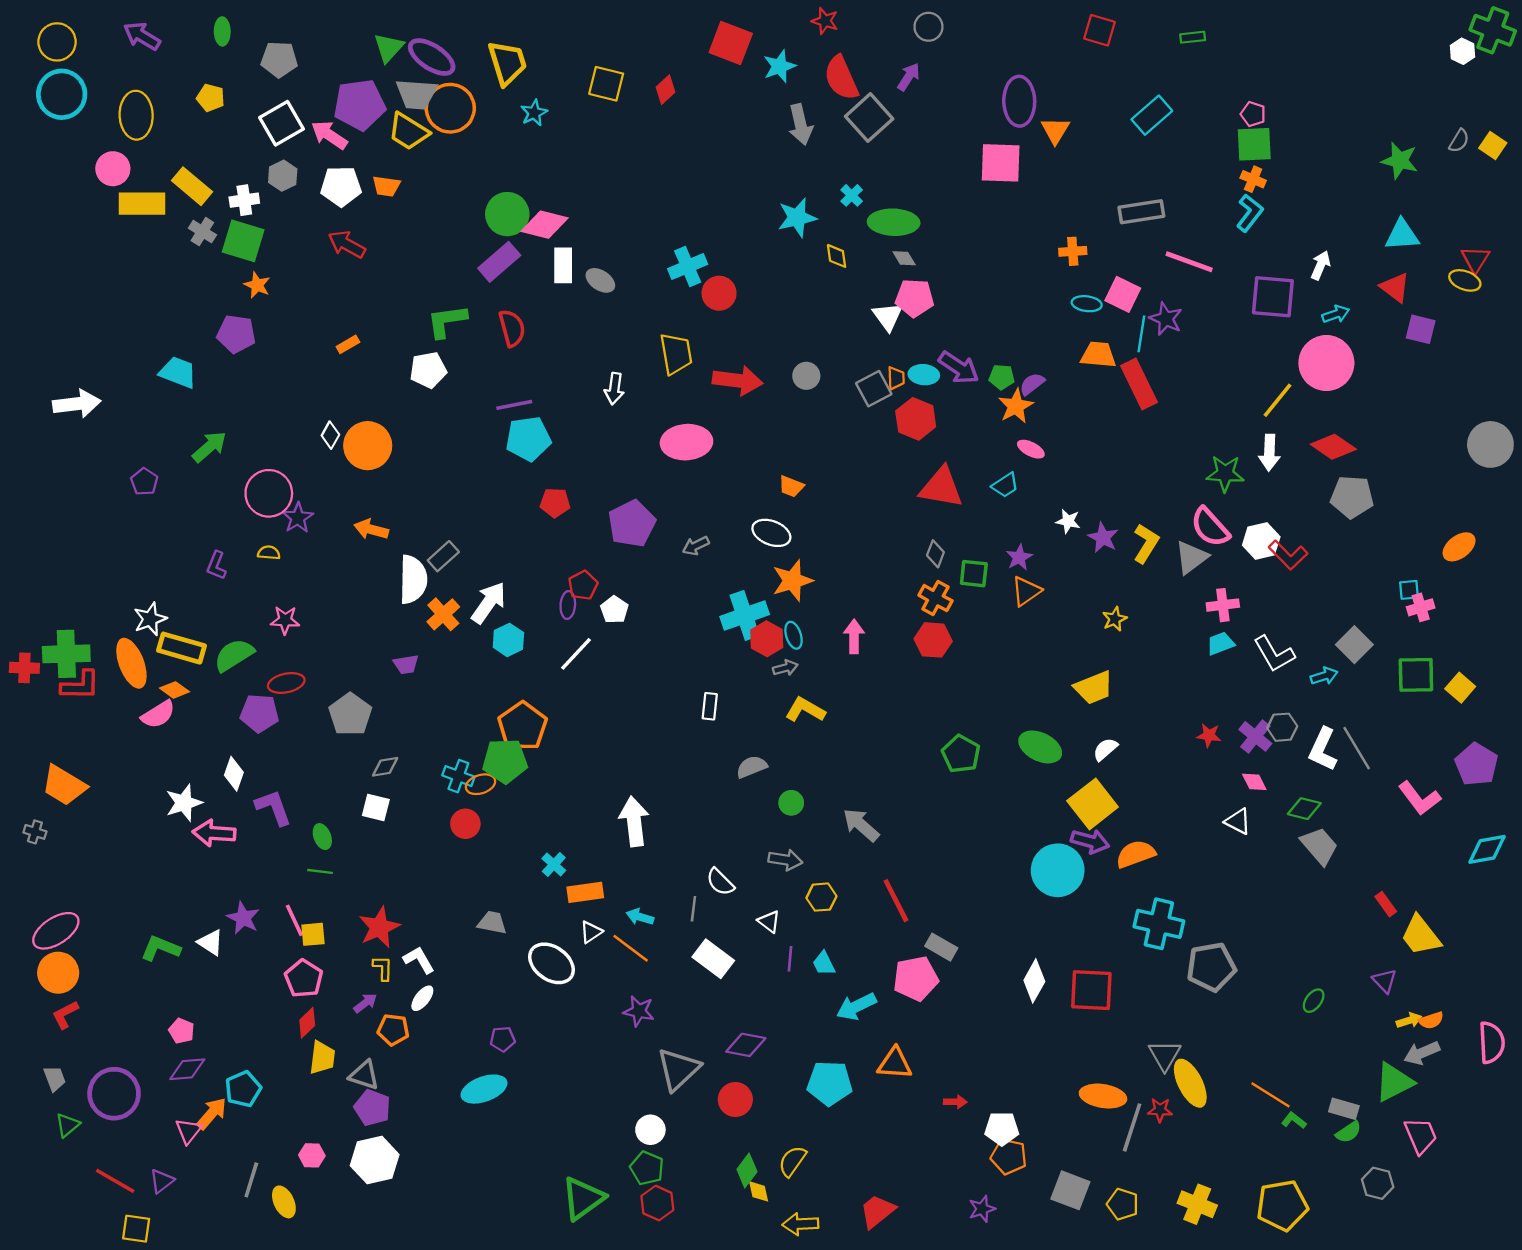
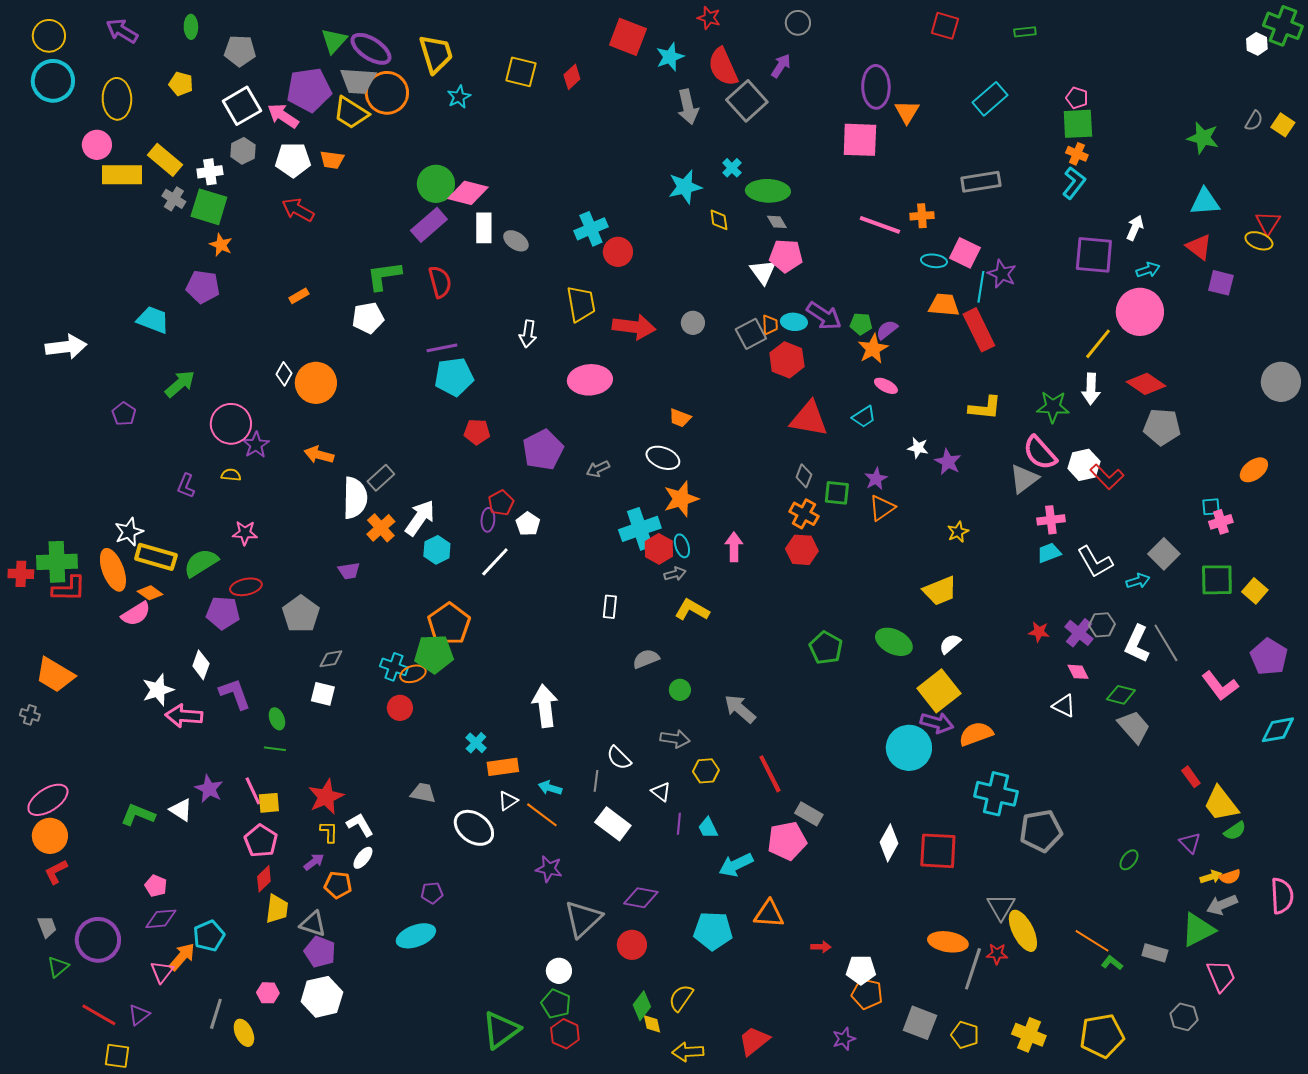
pink line: (1189, 262) -> (880, 225), moved
yellow L-shape: (1146, 543) -> (985, 408), moved, turned 64
green semicircle: (1348, 1132) -> (1235, 831), moved

